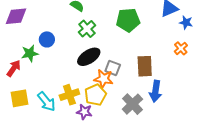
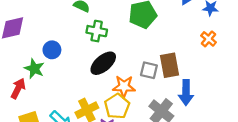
green cross: (87, 29) -> (97, 31), turned -30
green star: (30, 53) -> (34, 69), turned -30
gray square: (113, 68) -> (149, 70), moved

